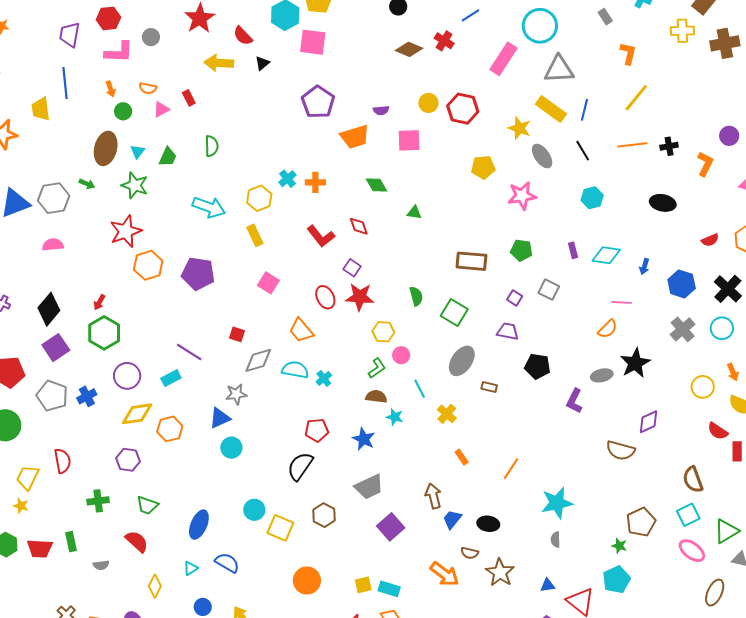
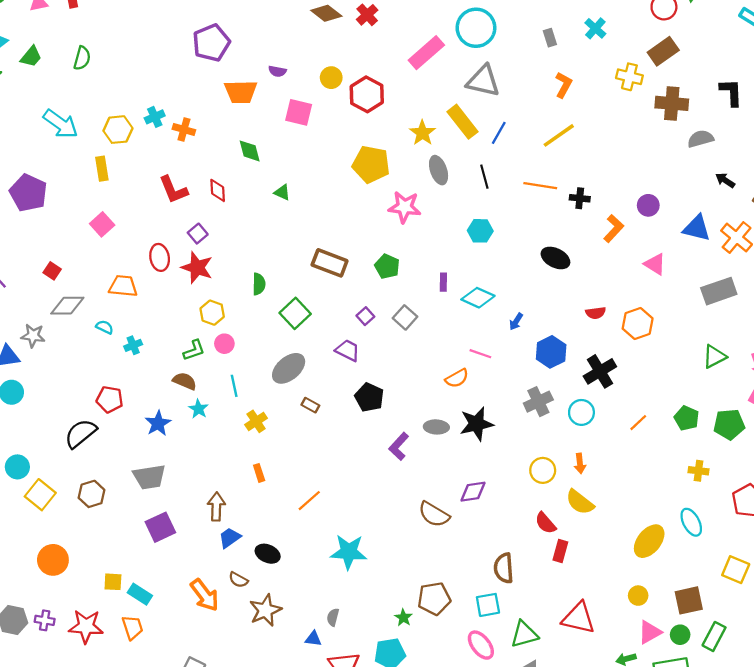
yellow pentagon: (483, 167) -> (371, 164), size x1.4
orange trapezoid: (301, 330) -> (123, 286), turned 120
cyan semicircle: (295, 370) -> (105, 327), size x0.6
gray semicircle: (556, 540) -> (333, 617), moved

